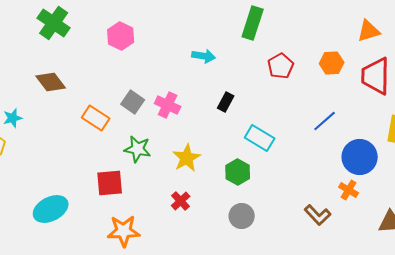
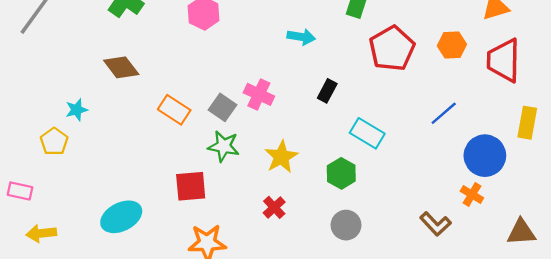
red pentagon: (281, 66) -> (392, 49), size x1.5
gray square: (133, 102) -> (222, 107), moved

